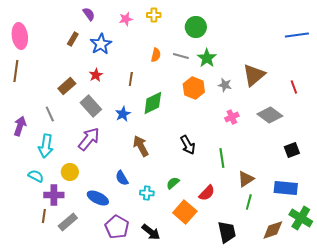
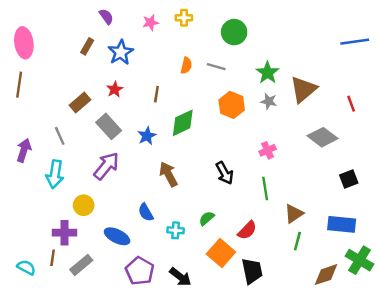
green star: (207, 58) -> (268, 73), moved
pink cross: (232, 117) -> (268, 150), moved
cyan semicircle: (36, 176) -> (26, 267), moved
black trapezoid: (227, 232) -> (252, 271), moved

